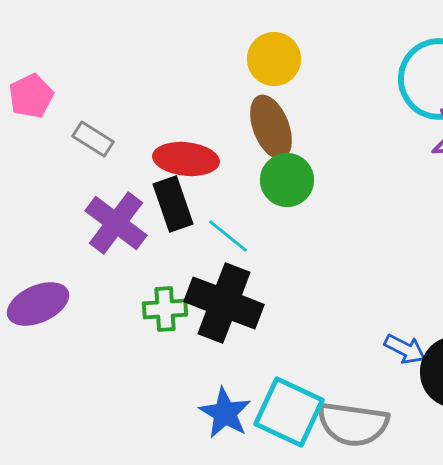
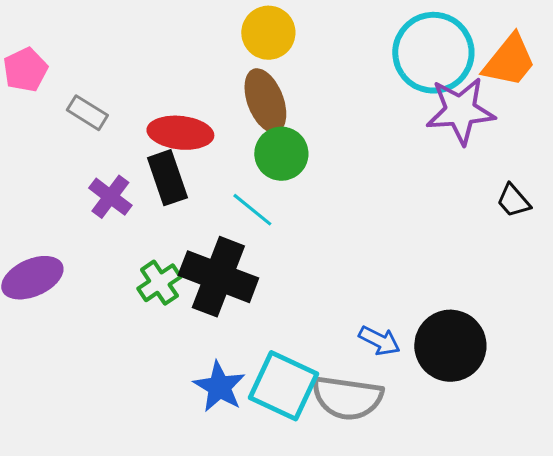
purple cross: (116, 223) -> (110, 197), size x0.7
cyan line: (228, 236) -> (252, 210), moved
green cross: (165, 309) -> (159, 283), turned -30
blue arrow: (405, 349) -> (379, 341), moved

